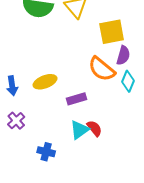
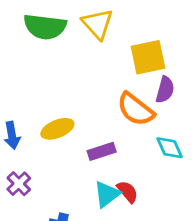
cyan diamond: (128, 81) -> (170, 148), moved, turned -45

